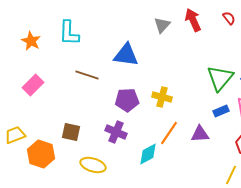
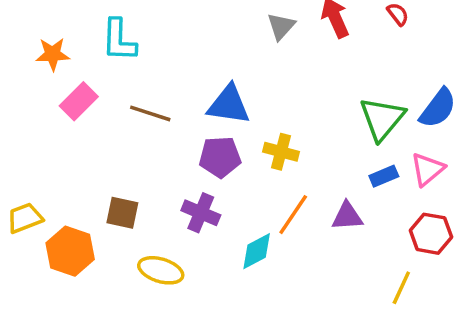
orange star: (31, 41) -> (53, 54), turned -30
blue triangle: (126, 55) -> (229, 105), moved
pink rectangle: (33, 85) -> (79, 101), moved

